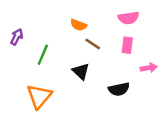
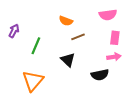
brown line: (93, 44) -> (78, 37), turned -56
pink rectangle: (127, 45) -> (115, 38), moved
pink arrow: (149, 68) -> (114, 57), moved

